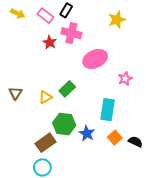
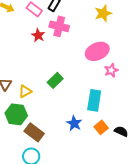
pink ellipse: (95, 59) -> (97, 51), moved
yellow triangle: (45, 97) -> (25, 91), moved
green hexagon: (64, 124) -> (16, 114), moved
brown rectangle: (45, 143) -> (34, 132), turned 72

